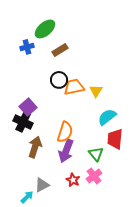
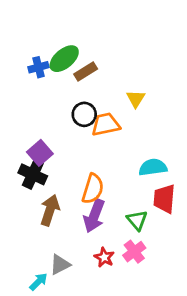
green ellipse: (45, 29) -> (64, 59), moved
yellow triangle: (96, 91) -> (136, 99), moved
cyan semicircle: (107, 117) -> (153, 167), turned 30

